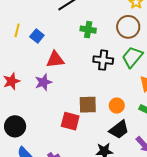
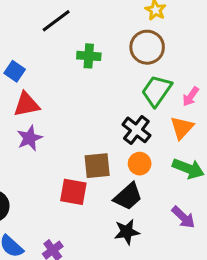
red triangle: (55, 60) -> (26, 104), moved
black cross: (103, 60) -> (136, 130), moved, turned 36
black trapezoid: (119, 130) -> (128, 196), moved

